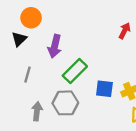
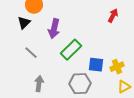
gray line: (27, 75) -> (31, 53), turned -64
gray hexagon: (65, 103) -> (80, 84), moved

